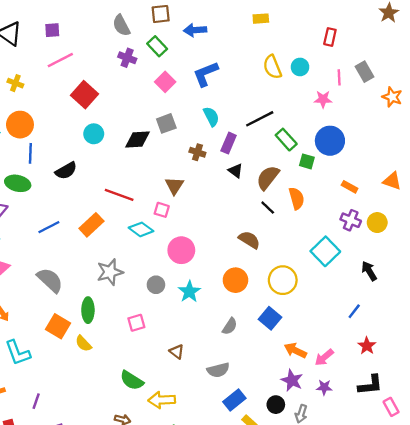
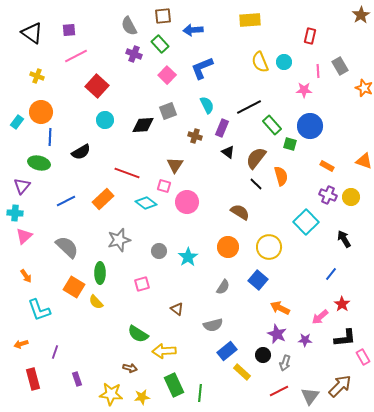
yellow rectangle: (261, 19) -> (250, 20), size x1.5
pink circle: (181, 250) -> (187, 202), moved
pink arrow: (324, 357) -> (320, 317), moved

